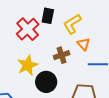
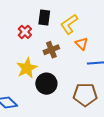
red cross: (28, 29) -> (25, 32), size x0.6
brown cross: (62, 55) -> (51, 50), moved

